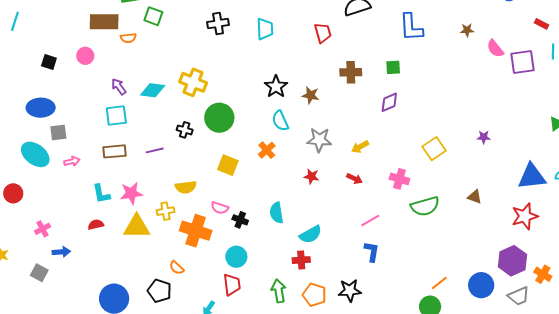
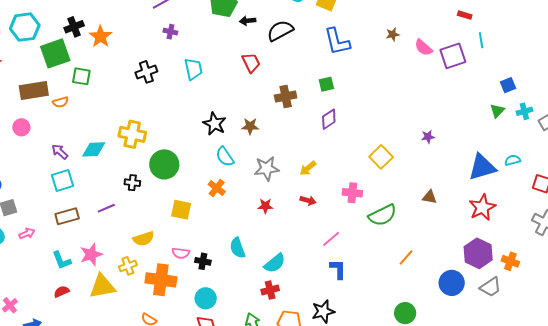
orange line: (439, 283) -> (406, 257), moved

